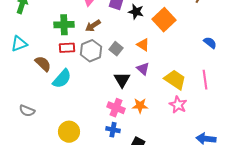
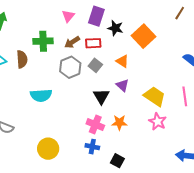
red rectangle: (67, 48) -> (93, 43), moved
brown semicircle: (43, 64) -> (22, 59), moved, turned 42
cyan semicircle: (62, 79) -> (41, 95), turned 45

